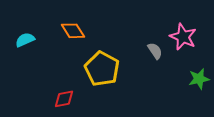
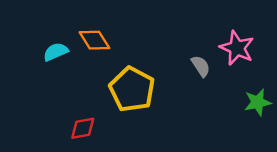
cyan semicircle: (25, 40) -> (56, 52), moved

